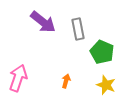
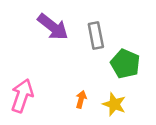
yellow star: (106, 85) -> (114, 104), moved

